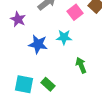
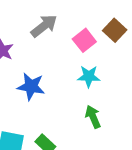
cyan star: (64, 37) -> (89, 76), moved

